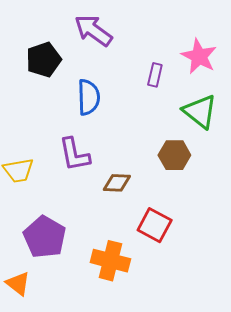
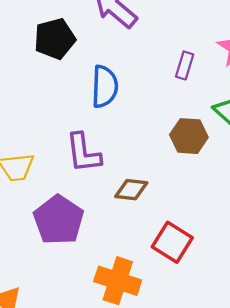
brown hexagon: (174, 155) -> (189, 136), moved
purple pentagon: (45, 237) -> (59, 220), moved

